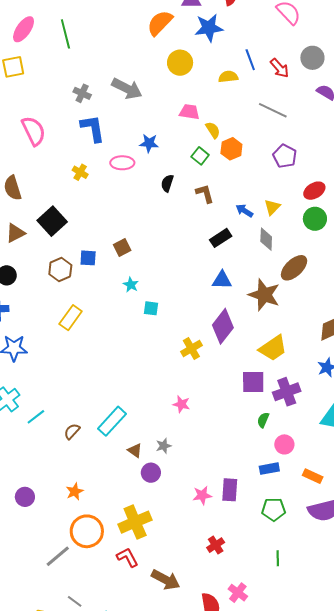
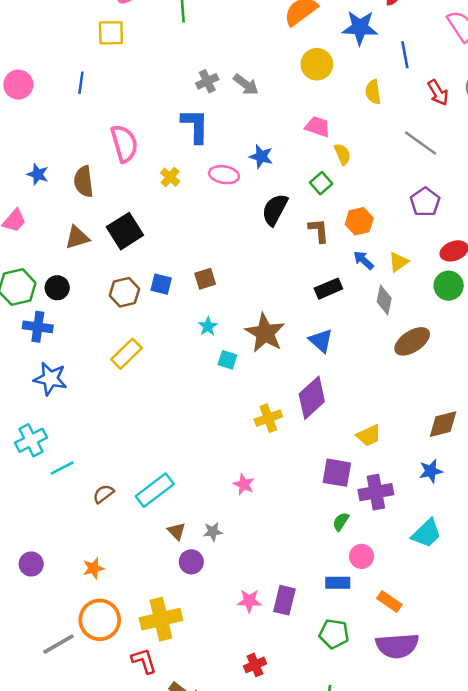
blue line: (250, 60) -> (405, 55), moved
yellow semicircle: (228, 77) -> (373, 92), turned -102
gray arrow: (127, 89) -> (246, 84), size x0.7
gray cross: (82, 93) -> (207, 81), moved, turned 30
pink semicircle: (34, 131) -> (124, 144), moved
orange hexagon: (231, 149) -> (359, 221), moved
black semicircle: (167, 183) -> (275, 210), size x1.5
blue triangle: (222, 280) -> (321, 341), turned 30
brown star: (264, 295) -> (265, 333), moved
yellow trapezoid: (273, 348) -> (369, 436), size x0.7

